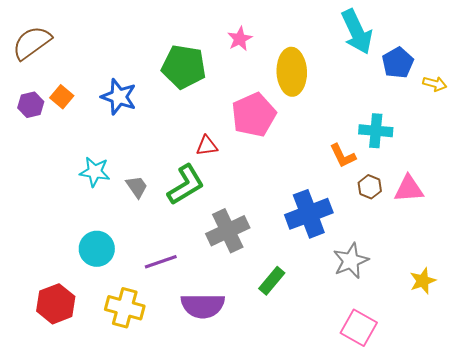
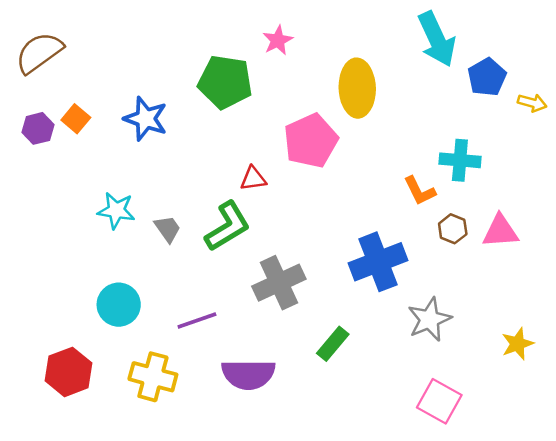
pink star: (240, 39) -> (278, 40), moved

